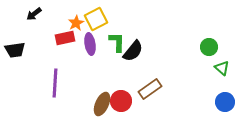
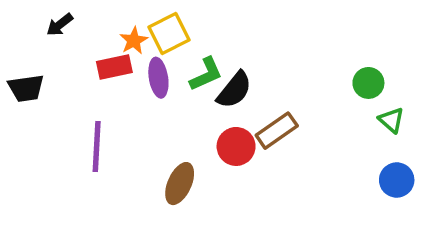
green L-shape: (117, 42) -> (206, 74), turned 65
brown rectangle: (150, 89) -> (277, 131), moved
red circle: (121, 101) -> (236, 146), moved

